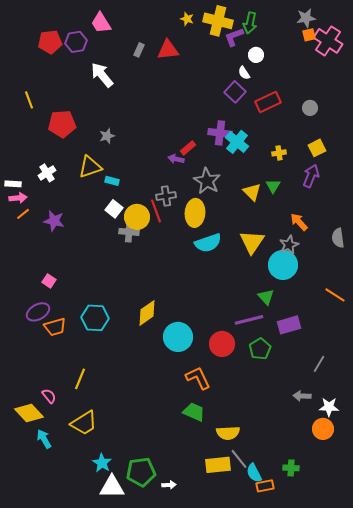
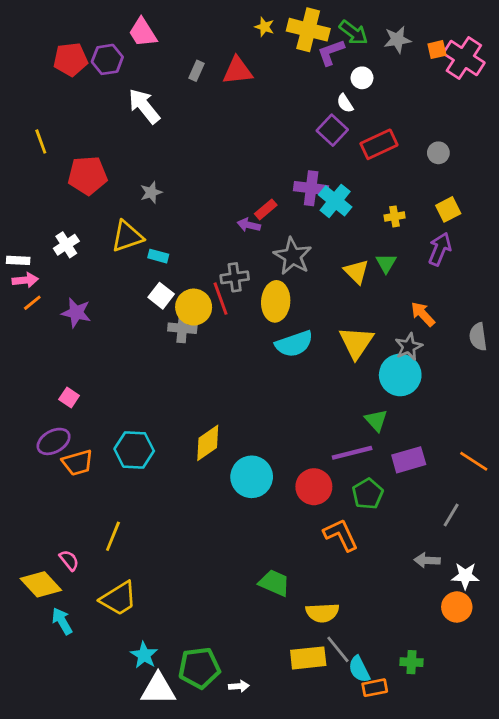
gray star: (306, 18) -> (397, 40), moved
green arrow: (250, 23) -> (353, 33), turned -65
orange line: (335, 295) -> (474, 461), moved
orange L-shape: (198, 378) -> (341, 535), moved

